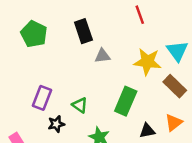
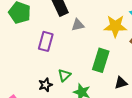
purple rectangle: (42, 98) -> (46, 41), moved
green triangle: (80, 105) -> (64, 75), moved, turned 48

